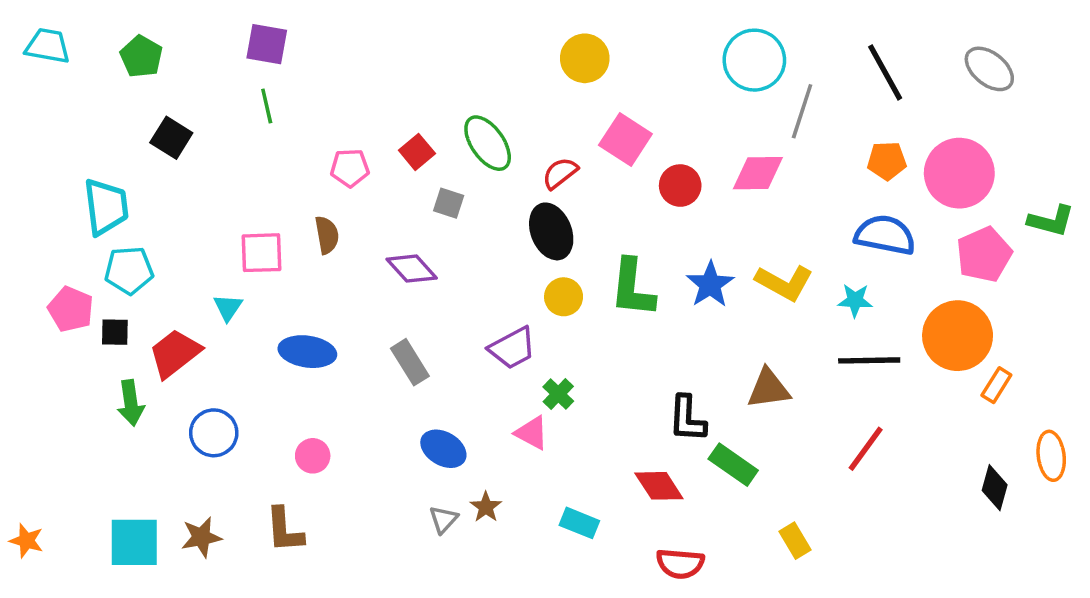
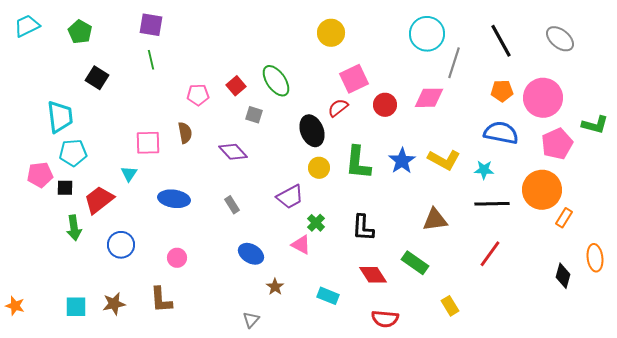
cyan trapezoid: (48, 46) -> (27, 26), turned -36
pink square: (625, 140) -> (354, 79), turned 32
red semicircle: (560, 173) -> (338, 108), moved
pink pentagon: (71, 309) -> (40, 175), turned -30
gray rectangle: (410, 362) -> (232, 205), size x0.7
black L-shape: (687, 419) -> (363, 228), moved
gray triangle: (443, 519) -> (251, 320), moved
cyan square: (134, 542) -> (76, 307), size x0.7

